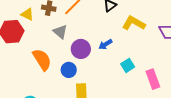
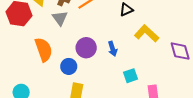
gray triangle: (60, 32) -> (60, 18), moved
blue arrow: (105, 44) -> (113, 49), turned -88

